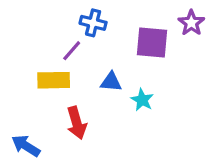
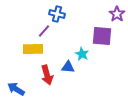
purple square: (152, 43) -> (102, 36), moved
blue triangle: (111, 82) -> (68, 67), moved
cyan star: (142, 100) -> (82, 54), moved

